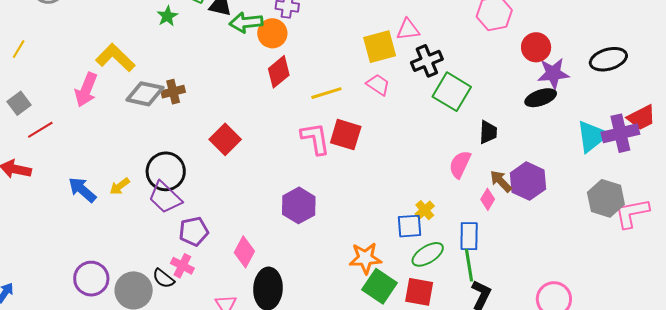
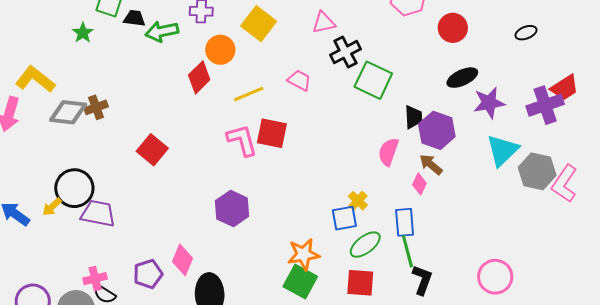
orange circle: (272, 33) -> (220, 50), moved
yellow square: (380, 47) -> (259, 24), moved, turned -32
black ellipse: (608, 59) -> (526, 33), size x0.6
purple star: (553, 74) -> (489, 103), moved
cyan triangle: (592, 136) -> (502, 150), moved
black circle: (166, 171) -> (74, 188), moved
purple hexagon: (528, 181) -> (437, 130), moved
purple trapezoid: (165, 197) -> (98, 213), turned 153
pink L-shape: (632, 213) -> (564, 184), turned -39
purple pentagon: (194, 231) -> (148, 274), moved
pink cross: (182, 266) -> (95, 279), moved, turned -35
green square: (379, 286) -> (300, 281), moved

